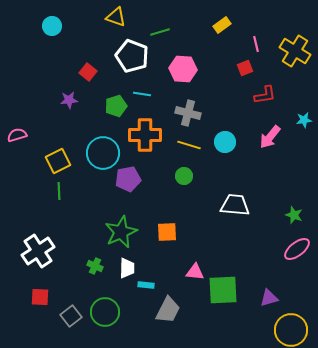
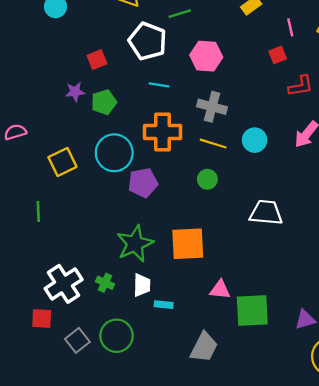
red square: (88, 72) -> (97, 60), turned 30
green pentagon: (116, 106) -> (104, 102), moved
green line: (59, 191) -> (38, 211), moved
orange square: (167, 232) -> (188, 244), size x1.5
white cross: (38, 251) -> (64, 284), moved
gray trapezoid: (168, 310) -> (204, 347), moved

